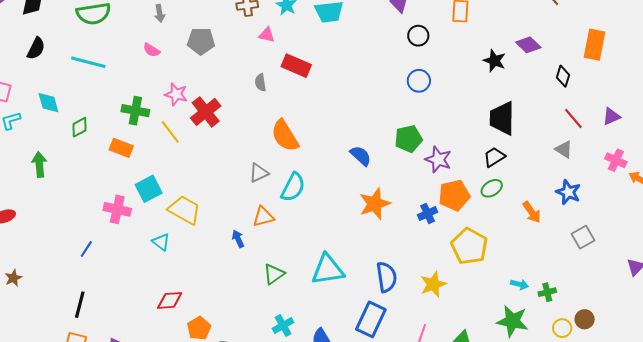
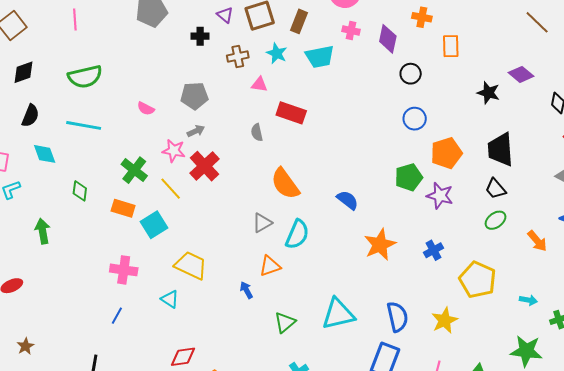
gray arrow: (160, 13) -> (196, 131), moved, turned -102
cyan diamond: (48, 103) -> (45, 154), moved
green cross: (135, 111) -> (134, 170), turned 32
green diamond: (80, 127) -> (80, 191), turned -50
blue semicircle: (361, 156) -> (348, 200), moved
black trapezoid: (494, 157) -> (496, 189), turned -95
cyan square: (149, 189) -> (154, 225), moved
orange pentagon: (454, 195) -> (446, 153), moved
blue line: (86, 249) -> (117, 316), moved
cyan arrow: (520, 284) -> (528, 300), moved

